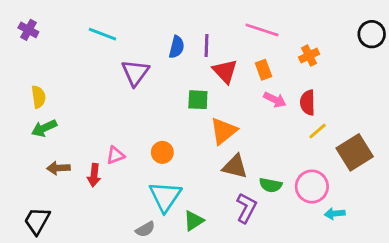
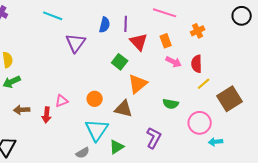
green square: (198, 100) -> (120, 62), turned 35
brown triangle: (235, 167) -> (124, 109), moved
green semicircle: (271, 185) -> (171, 104), moved

